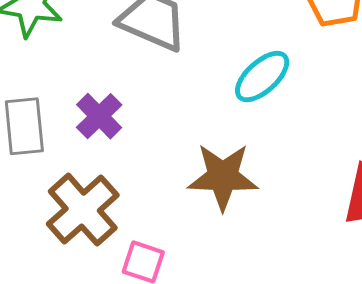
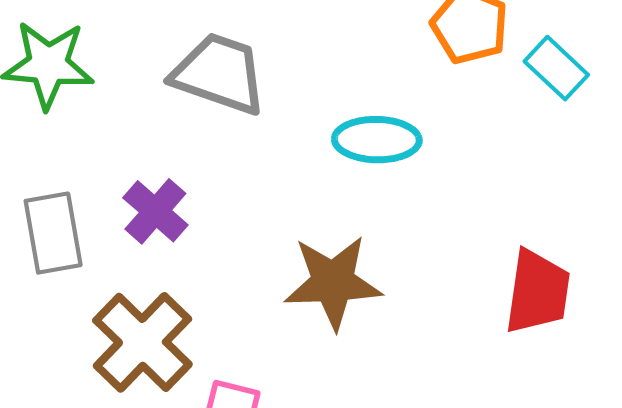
cyan ellipse: (262, 77) -> (377, 140), turned 48

